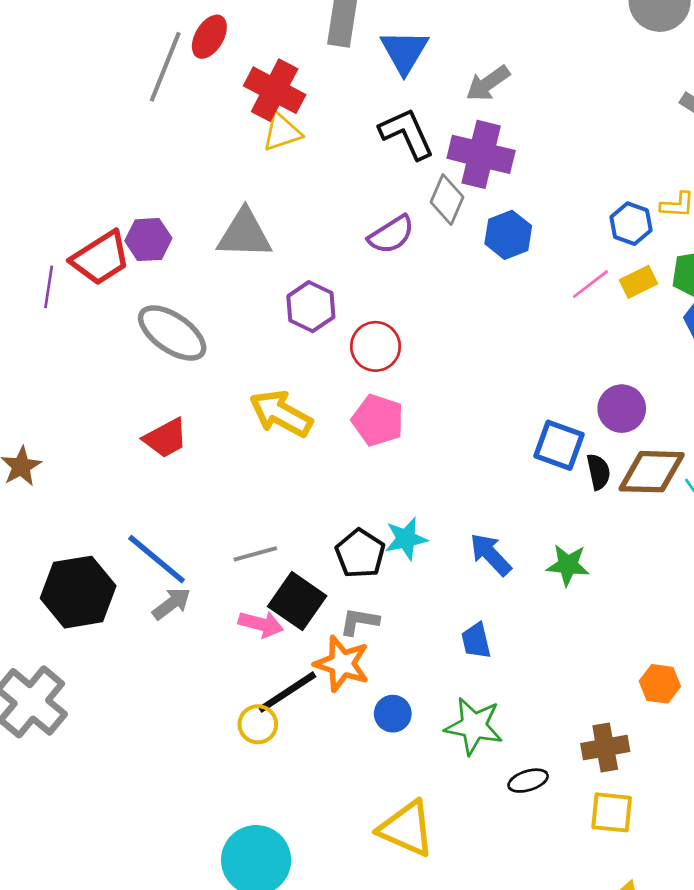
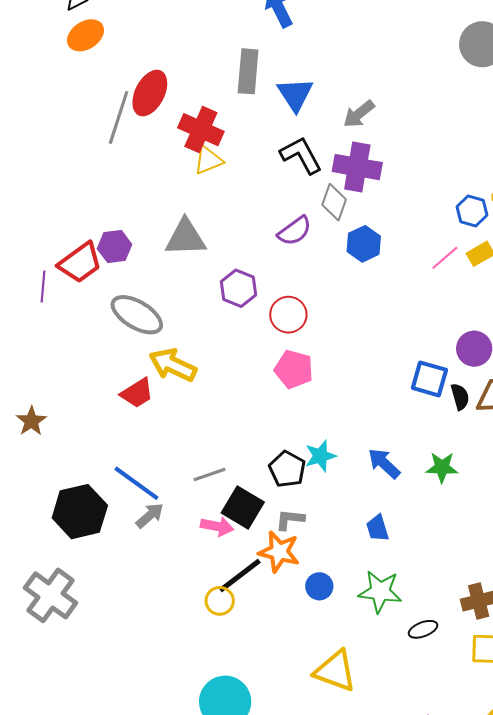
red ellipse: (209, 37) -> (150, 93), size x1.4
blue hexagon: (508, 235) -> (364, 244), moved
yellow arrow: (281, 414) -> (173, 365), moved

